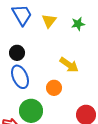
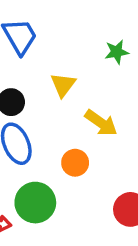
yellow triangle: (49, 21) -> (63, 85), moved

